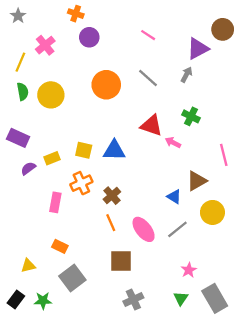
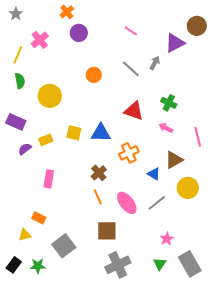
orange cross: (76, 14) -> (67, 12), turned 32
gray arrow: (186, 75) -> (155, 63), moved
orange circle: (106, 85) -> (94, 75), size x0.6
yellow circle: (51, 95) -> (50, 96), moved
pink arrow: (173, 142) -> (166, 128), moved
orange cross: (81, 183) -> (129, 153), moved
orange rectangle: (60, 246) -> (39, 218), moved
gray cross: (133, 299) -> (118, 265), size x1.4

